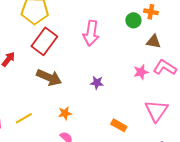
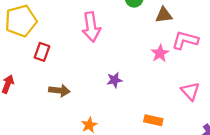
red rectangle: (44, 41) -> (42, 52), size x0.6
brown arrow: (49, 78) -> (59, 91), size x0.7
pink triangle: (156, 111) -> (190, 91), size x0.7

